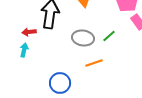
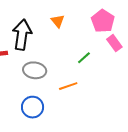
gray ellipse: (83, 38) -> (35, 70), moved

